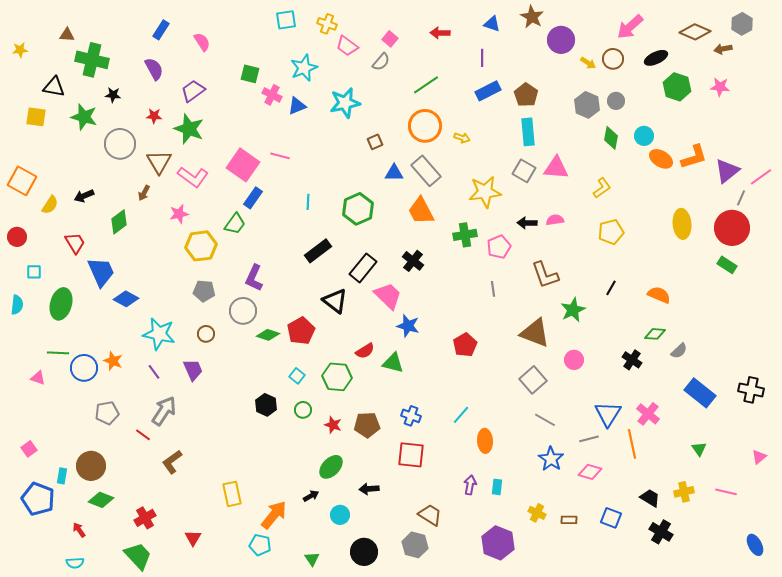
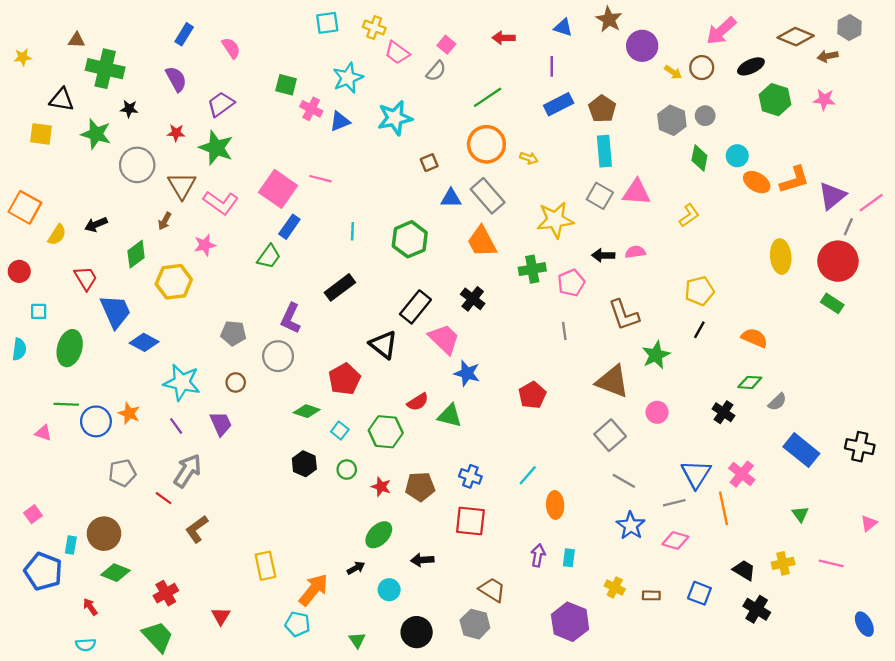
yellow pentagon: (611, 232) -> (699, 291), moved
yellow hexagon: (201, 246) -> (174, 282), moved
black rectangle: (318, 251) -> (340, 287), moved
green diamond: (268, 335) -> (307, 411), moved

